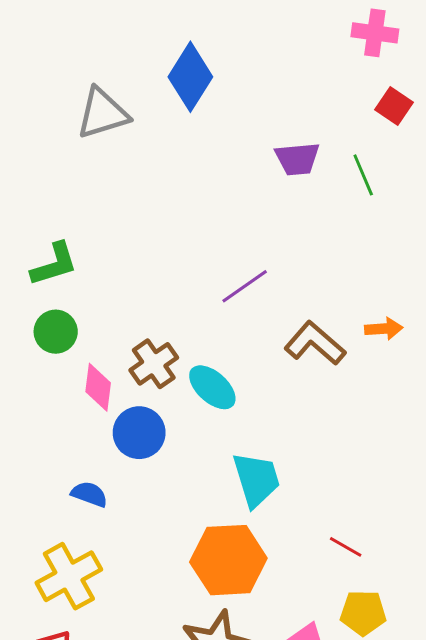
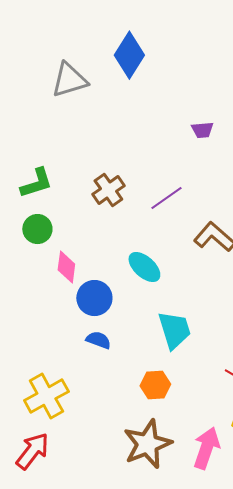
purple trapezoid: (297, 159) -> (202, 130), moved, size x0.7
brown cross: (154, 364) -> (108, 190), moved
blue semicircle: (89, 494) -> (98, 340), moved
orange hexagon: (228, 560) -> (155, 385), size x0.6

